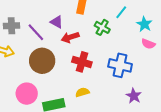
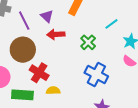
green cross: (102, 27) -> (88, 42), moved
red cross: (82, 62) -> (39, 73), moved

